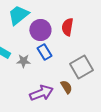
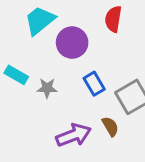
red semicircle: (67, 27) -> (113, 19), moved
blue rectangle: (44, 52) -> (94, 84), moved

